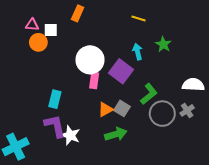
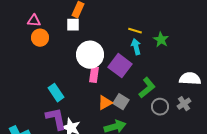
yellow line: (139, 19) -> (135, 31), moved
white square: (51, 30) -> (73, 25), moved
cyan rectangle: (55, 99) -> (56, 93), turned -48
gray circle: (162, 114) -> (160, 107), size x0.7

